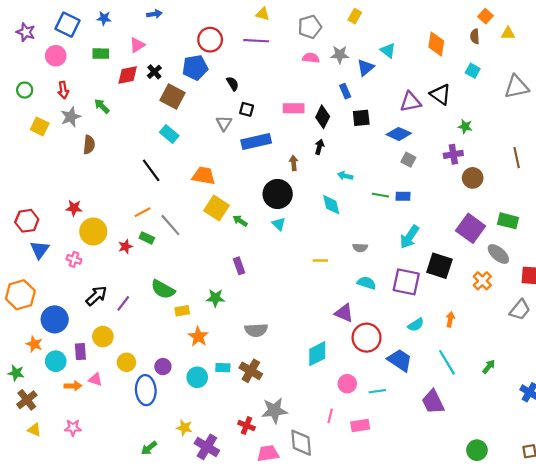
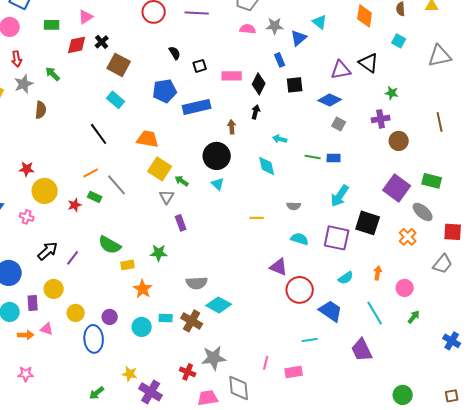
blue pentagon: (195, 68) -> (165, 91), moved
black square: (247, 109) -> (200, 66), moved, turned -32
gray triangle: (224, 123) -> (167, 197), moved
cyan diamond: (317, 354) -> (219, 305), moved, turned 55
pink circle: (347, 384) -> (405, 288), moved

